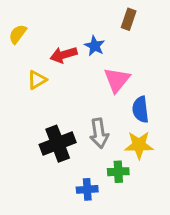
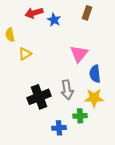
yellow semicircle: (18, 34) -> (10, 35), moved, turned -48
blue star: (95, 46) -> (54, 20), moved
red arrow: (64, 55) -> (34, 13), moved

